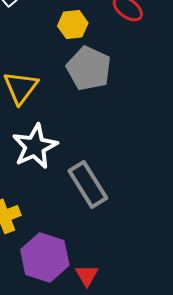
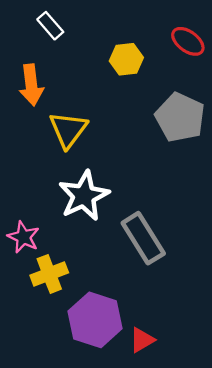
gray pentagon: (89, 68) -> (180, 117), moved
red triangle: (87, 275) -> (142, 340), turned 30

